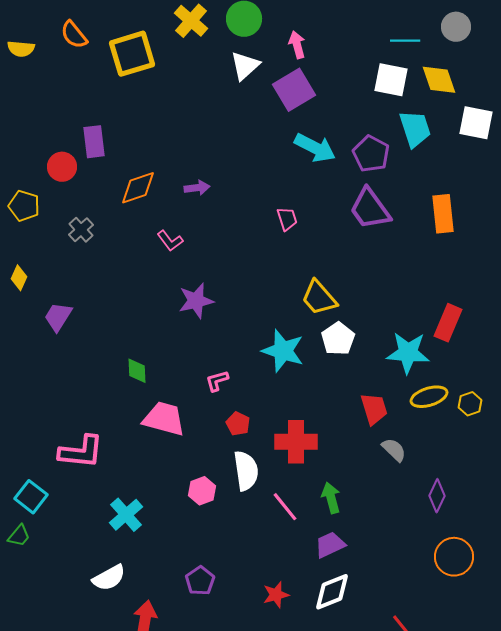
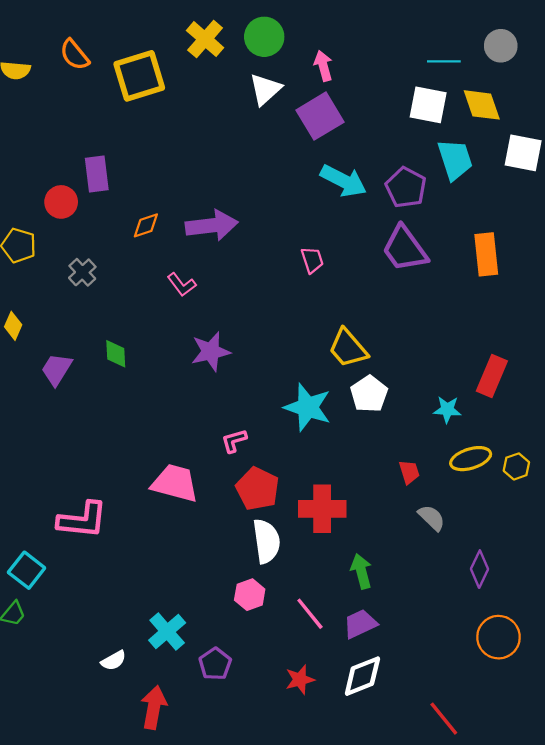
orange diamond: (138, 188) -> (146, 225), size x0.7
purple arrow: (197, 188) -> (212, 225), size x1.8
cyan star: (408, 353) -> (447, 409), size x0.6
green diamond: (137, 371) -> (116, 354), moved
red trapezoid: (374, 409) -> (409, 472), size x0.7
red pentagon: (238, 424) -> (257, 489), size x1.6
pink hexagon: (202, 491) -> (250, 595), moved
pink line: (285, 507) -> (310, 614), moved
cyan cross: (126, 515) -> (167, 632), moved
white semicircle: (109, 578) -> (114, 661), size x0.7

